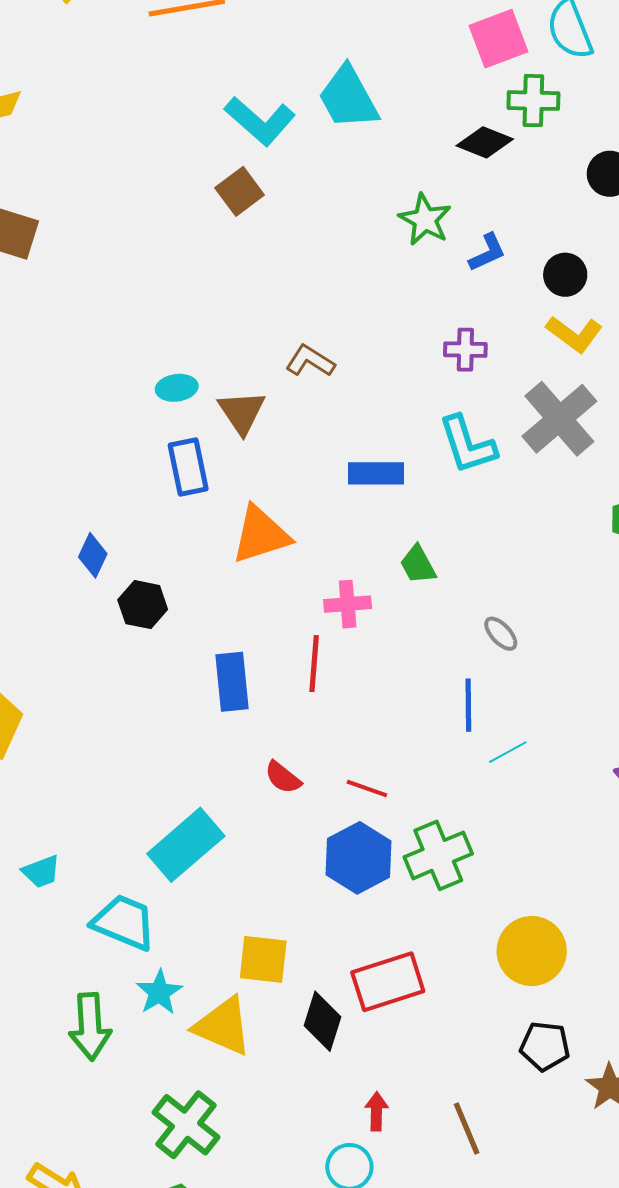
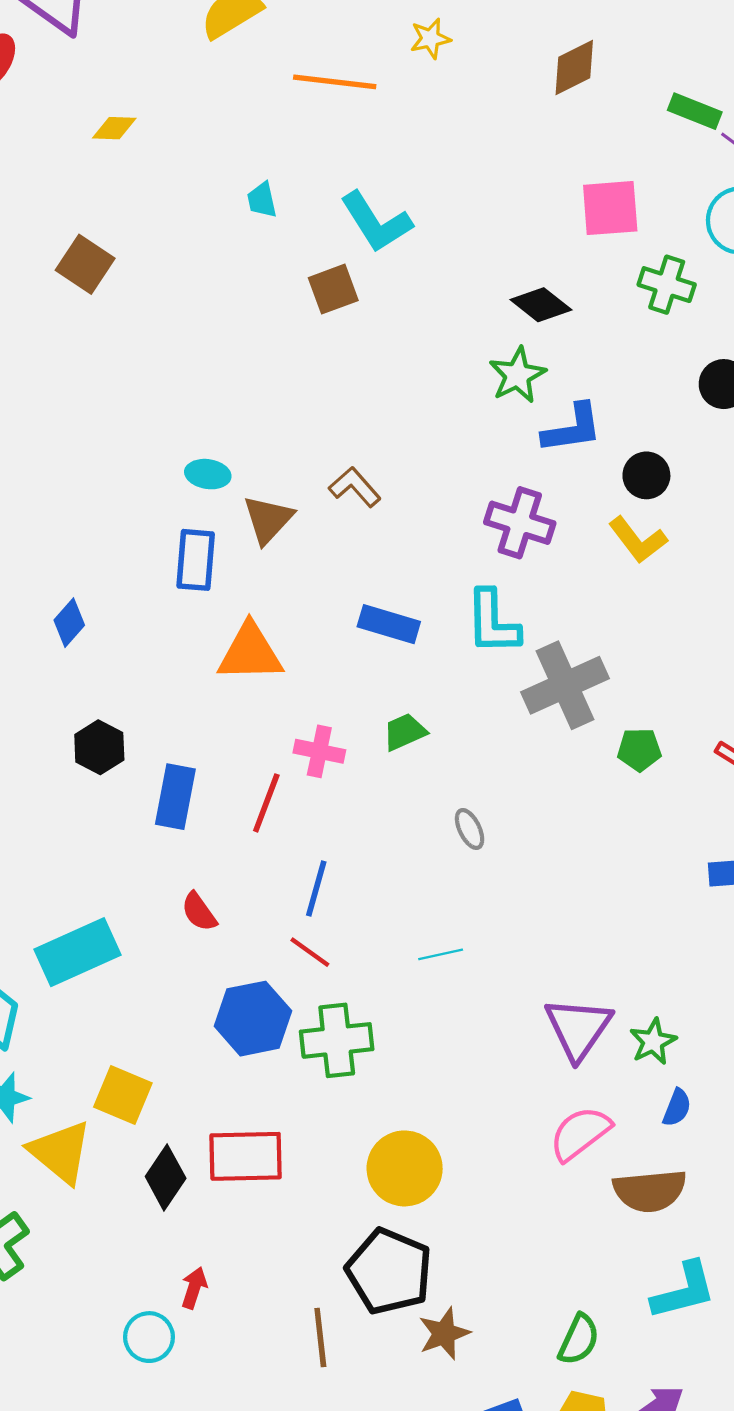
pink square: (498, 39) -> (610, 208), moved
cyan trapezoid: (348, 98) -> (262, 200), moved, size x0.5
black diamond: (485, 142) -> (541, 305), moved
blue L-shape: (487, 253) -> (572, 428), size x1.4
purple cross: (465, 350) -> (520, 523), size x1.5
gray cross: (559, 419) -> (565, 685), moved
green trapezoid: (418, 565) -> (405, 732), turned 78
black hexagon: (143, 605) -> (99, 747), moved
blue line: (468, 705) -> (316, 888), moved
red line: (367, 788) -> (310, 952), moved
black pentagon: (545, 1046) -> (389, 1271), size x1.6
brown line: (467, 1129) -> (320, 1338), moved

